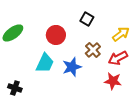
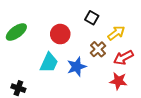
yellow arrow: (121, 34) -> (116, 33), moved

